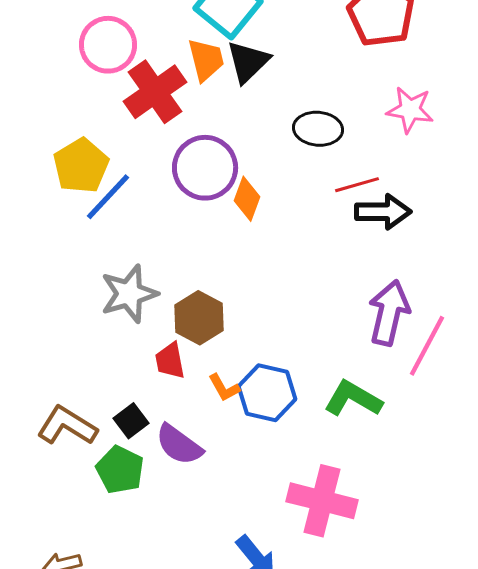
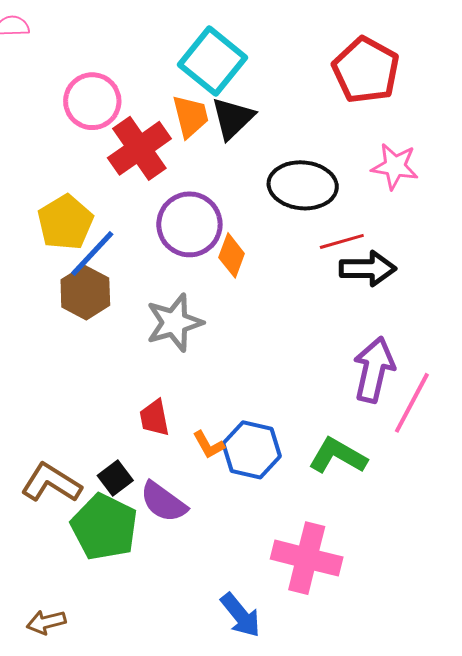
black ellipse: (318, 129) -> (303, 185), size x1.4
gray star: (129, 294) -> (174, 323), moved
brown hexagon: (199, 318) -> (85, 293), moved
green pentagon: (120, 470) -> (104, 527), size x1.4

